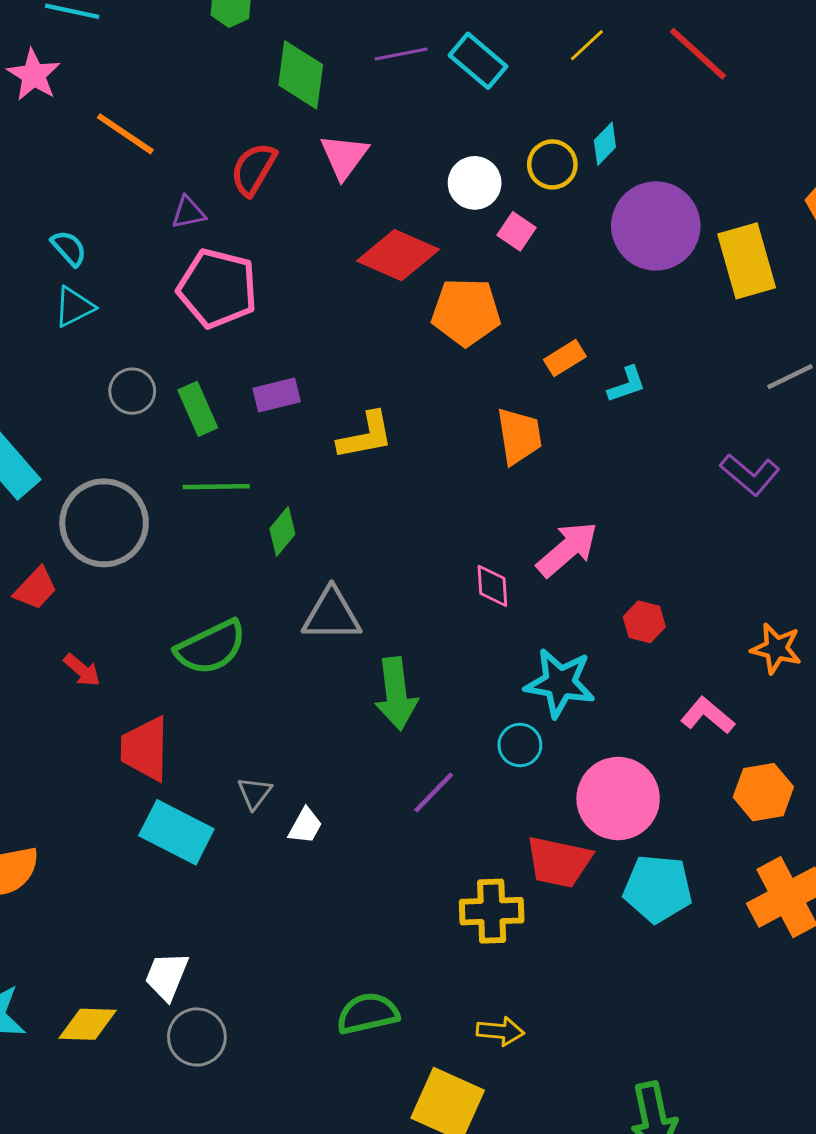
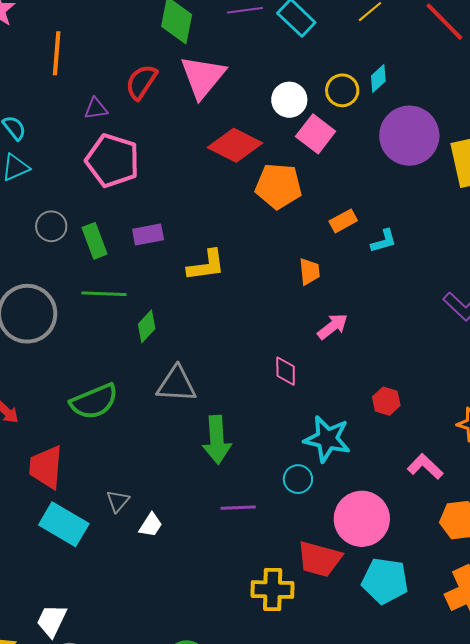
orange line: (125, 134) -> (57, 53), turned 57
pink triangle: (344, 156) -> (203, 77), size x1.4
pink square: (517, 231) -> (316, 134), size x1.5
orange trapezoid: (519, 436) -> (309, 271), size x0.7
pink arrow: (567, 549) -> (333, 326), moved, size x0.7
purple line: (434, 793) -> (238, 508), turned 40

